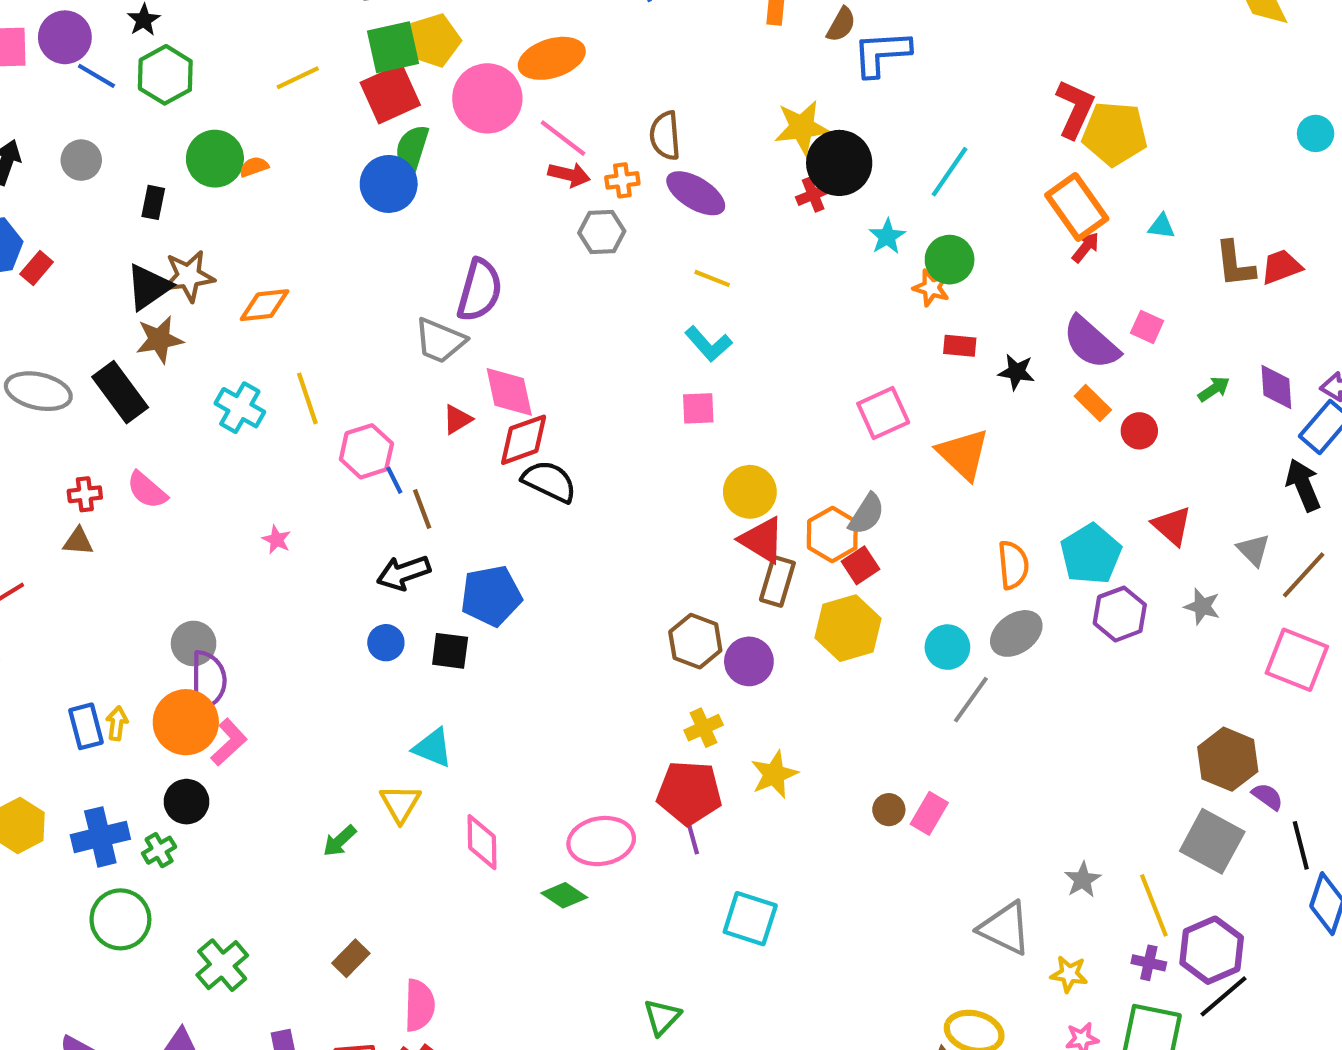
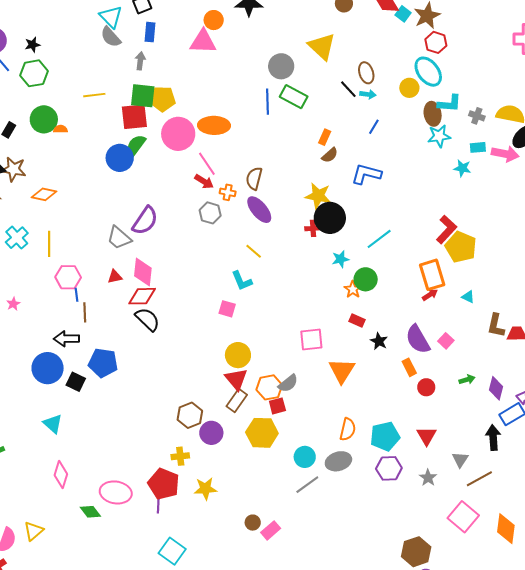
brown semicircle: (841, 25) -> (330, 155), moved
blue circle: (386, 643) -> (48, 368), size x1.8
yellow triangle: (400, 803) -> (34, 531), moved

